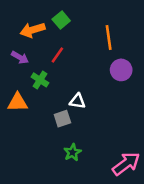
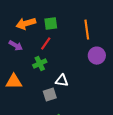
green square: (61, 20) -> (51, 24), moved, turned 32
green cross: (40, 80) -> (40, 64), moved, turned 32

